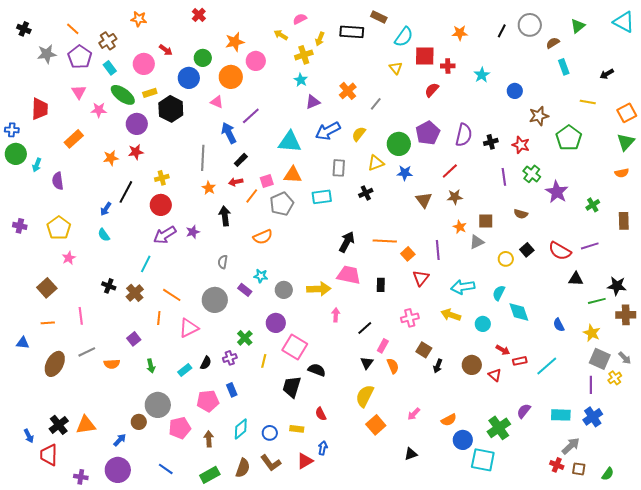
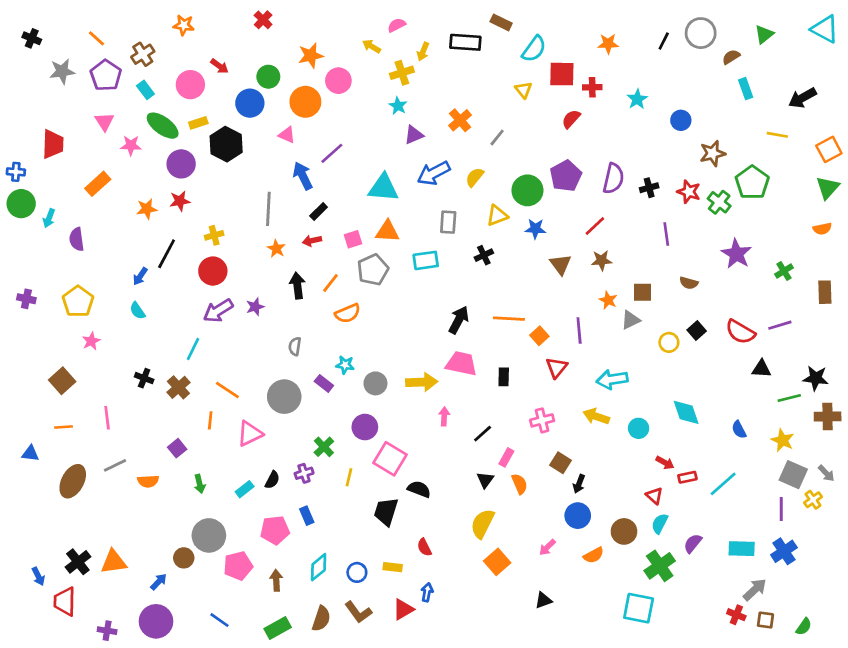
black arrow: (607, 74) -> (802, 98), size x1.5
green cross: (532, 174) -> (719, 202), moved
orange line: (252, 196) -> (330, 283), moved
cyan semicircle: (499, 293) -> (660, 524), moved
brown circle: (472, 365) -> (624, 531), moved
blue circle: (463, 440) -> (578, 516), moved

